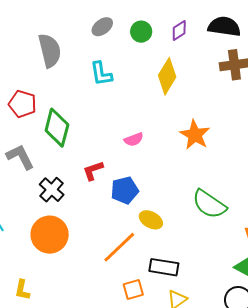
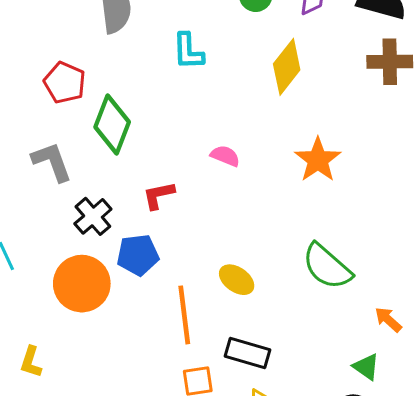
pink semicircle: (134, 139) -> (225, 156), turned -144
blue pentagon: (125, 190) -> (138, 255), moved
orange line: (119, 247) -> (184, 315), turned -60

